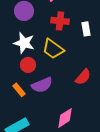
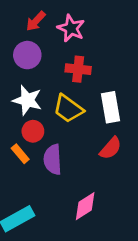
white rectangle: (86, 29) -> (111, 107), moved, size x1.5
purple semicircle: (42, 85) -> (53, 159), turned 110
orange rectangle: (19, 90) -> (20, 154), moved

